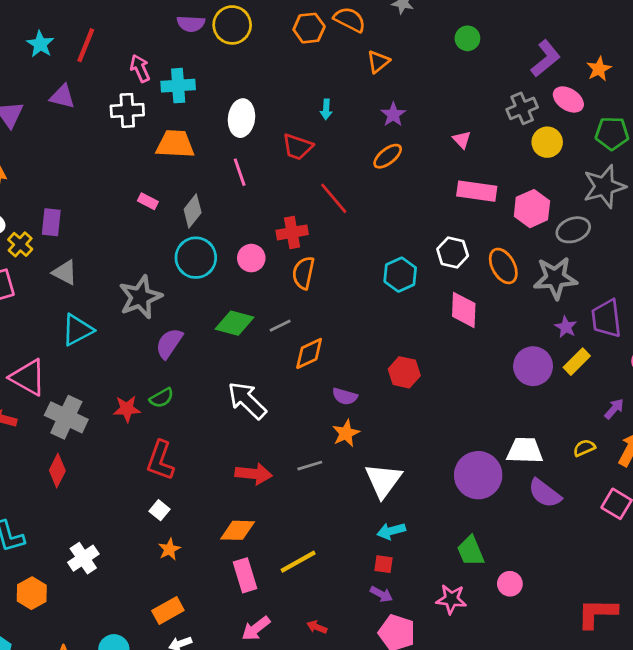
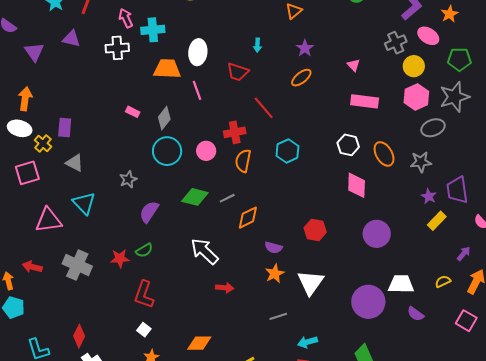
orange trapezoid: (175, 144) -> (167, 69), moved
pink hexagon: (532, 209) -> (416, 97), moved
cyan hexagon: (400, 275) -> (287, 151), moved
gray star: (555, 278) -> (421, 162), size x0.7
gray star: (140, 297) -> (128, 179), size x0.6
cyan triangle: (77, 330) -> (84, 203), turned -45
purple circle: (533, 366) -> (377, 234), moved
pink triangle: (28, 377) -> (48, 220), moved, turned -36
gray line: (310, 466) -> (278, 316), moved
red diamond: (57, 470) -> (79, 336), moved
red arrow: (254, 474) -> (225, 288), moved, size x0.7
white triangle: (383, 480) -> (311, 283), moved
purple semicircle: (545, 493) -> (416, 314), size x0.7

